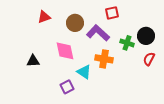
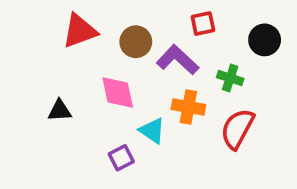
red triangle: (44, 17) -> (80, 31), size x1.5
black circle: (146, 36) -> (265, 40), moved
red semicircle: (149, 59) -> (237, 129), moved, size x1.6

